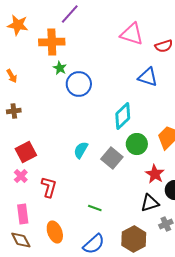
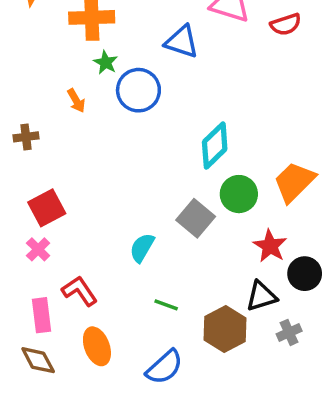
orange arrow: (12, 76) -> (76, 101), moved
blue triangle: (148, 77) -> (182, 42), moved
cyan semicircle: (81, 150) -> (142, 248), moved
red L-shape: (49, 187) -> (80, 291), moved, turned -50
brown hexagon: (134, 239) -> (225, 329), moved

